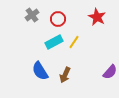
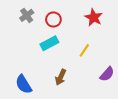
yellow line: (74, 42) -> (84, 50), moved
blue semicircle: (40, 71) -> (24, 84), moved

